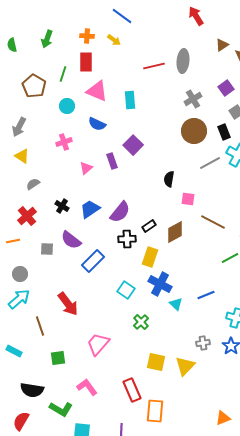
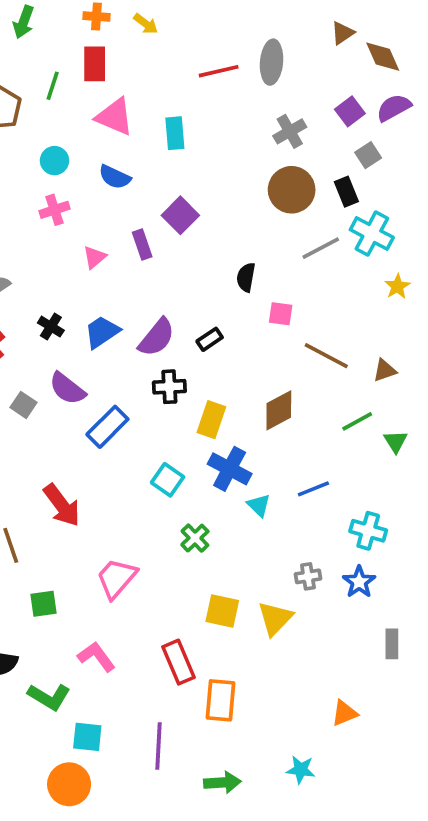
cyan circle: (67, 106) -> (54, 161), moved
black rectangle: (149, 226) -> (210, 339), moved
brown diamond: (175, 232) -> (279, 410), moved
gray square: (47, 249) -> (23, 405), turned 32

